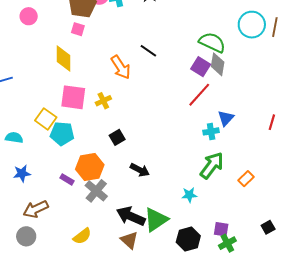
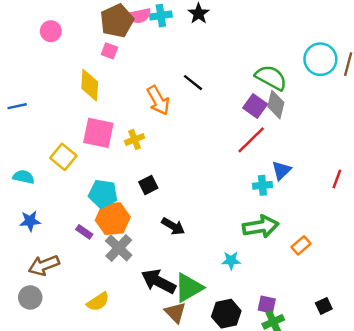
cyan pentagon: (62, 134) -> (103, 194), moved
green arrow: (212, 165) -> (261, 227), turned 40
brown triangle: (129, 240) -> (175, 313), moved

